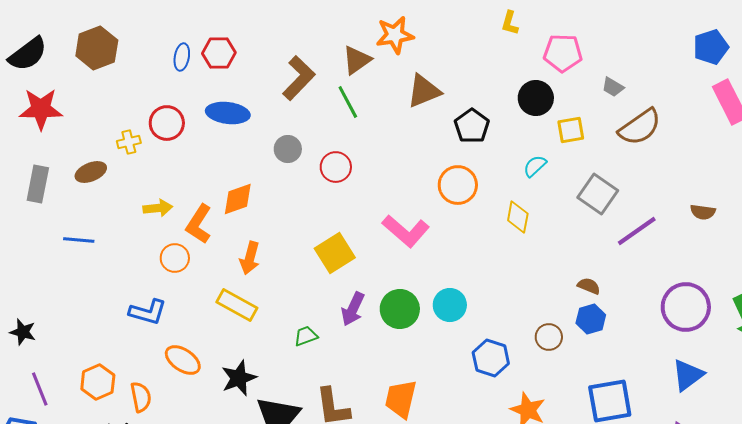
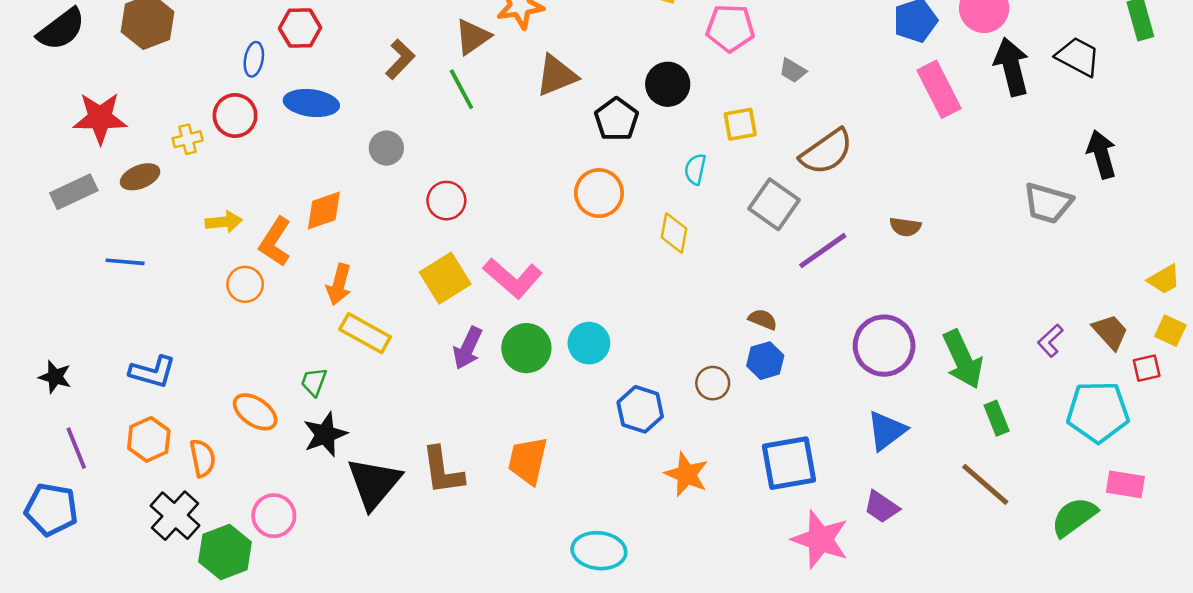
blue ellipse: (182, 57) -> (254, 59), moved
brown L-shape: (299, 78) -> (400, 59), size x0.7
black circle: (536, 98) -> (668, 84), moved
red star: (41, 109) -> (100, 118), moved
brown semicircle: (640, 127) -> (827, 152), moved
cyan semicircle: (535, 166) -> (695, 169), turned -35
red circle: (336, 167) -> (446, 201), moved
gray rectangle: (38, 184) -> (74, 192), turned 54
pink L-shape: (406, 231) -> (513, 278), moved
yellow rectangle: (237, 305) -> (365, 333), moved
blue L-shape: (148, 312) -> (153, 372), moved
green trapezoid: (306, 336) -> (314, 382), moved, turned -50

